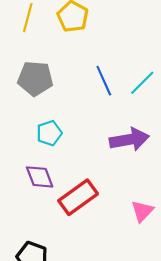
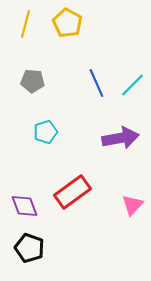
gray pentagon: (35, 79) -> (32, 81), size x0.7
purple diamond: (40, 177) -> (24, 206), moved

